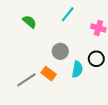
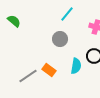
green semicircle: (30, 22) -> (14, 21), moved
gray circle: (60, 51) -> (60, 39), moved

